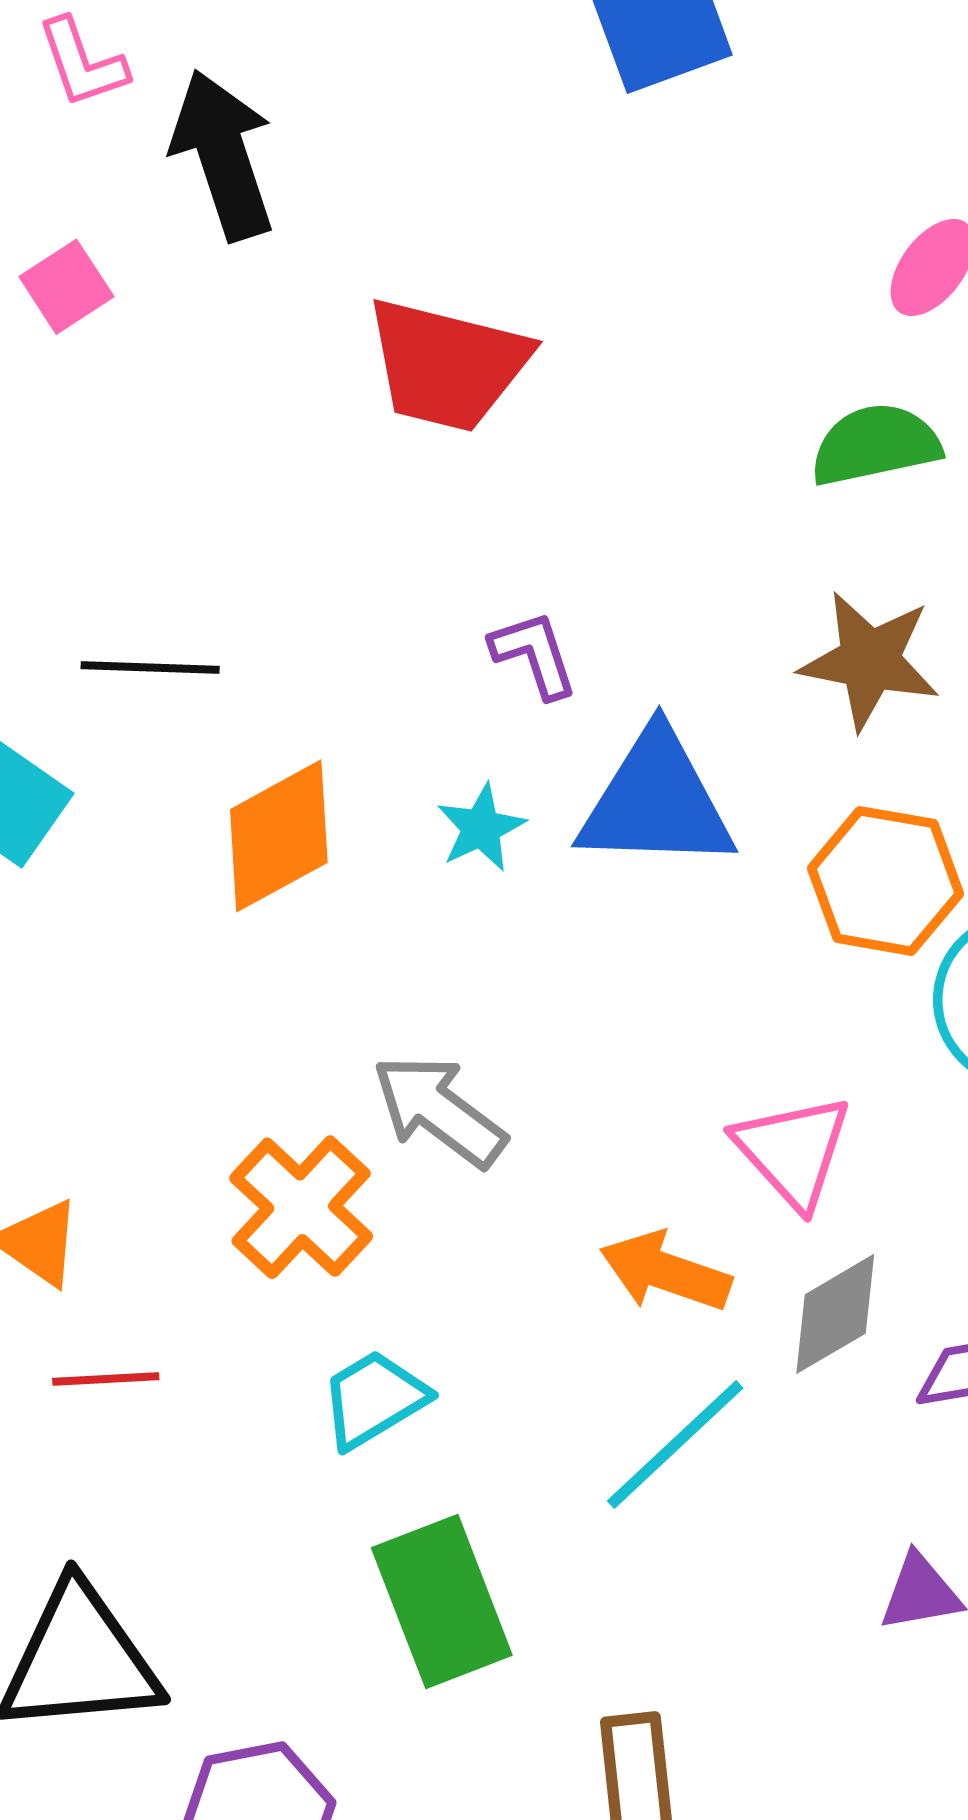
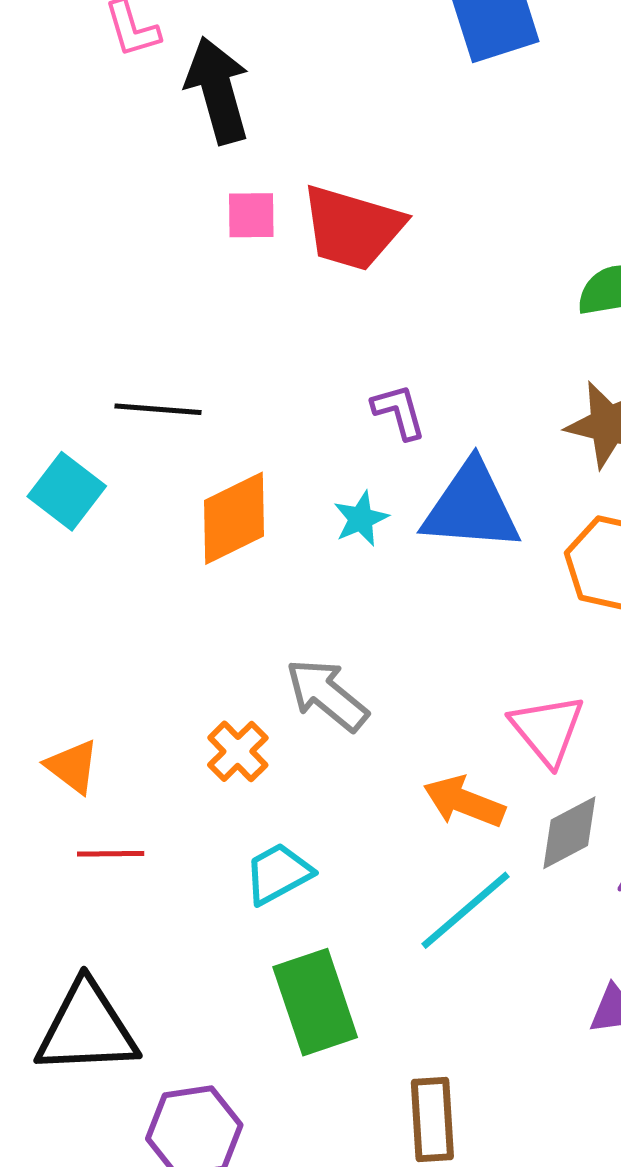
pink square: (66, 287) -> (251, 215), moved, turned 30
orange cross: (301, 1207) -> (238, 751), size x0.7

